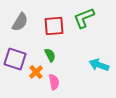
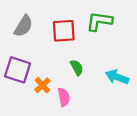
green L-shape: (84, 18) -> (99, 21), turned 30
green semicircle: (50, 55) -> (77, 67), moved

